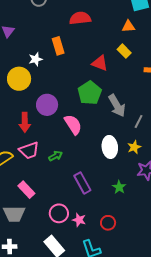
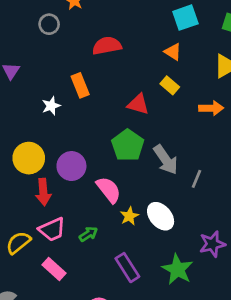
orange triangle: (128, 26) -> (173, 52), turned 40
yellow circle: (19, 79) -> (29, 158), moved
white ellipse: (110, 147) -> (161, 216), turned -30
yellow star: (134, 147) -> (129, 216), moved
green star: (119, 187) -> (177, 269), size x1.6
pink rectangle: (26, 190) -> (54, 269), moved

